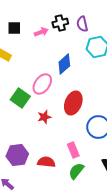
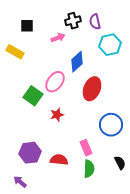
pink arrow: (41, 32) -> (58, 38), moved
red ellipse: (73, 103) -> (92, 89), moved
green semicircle: (76, 171) -> (89, 169), turned 144

